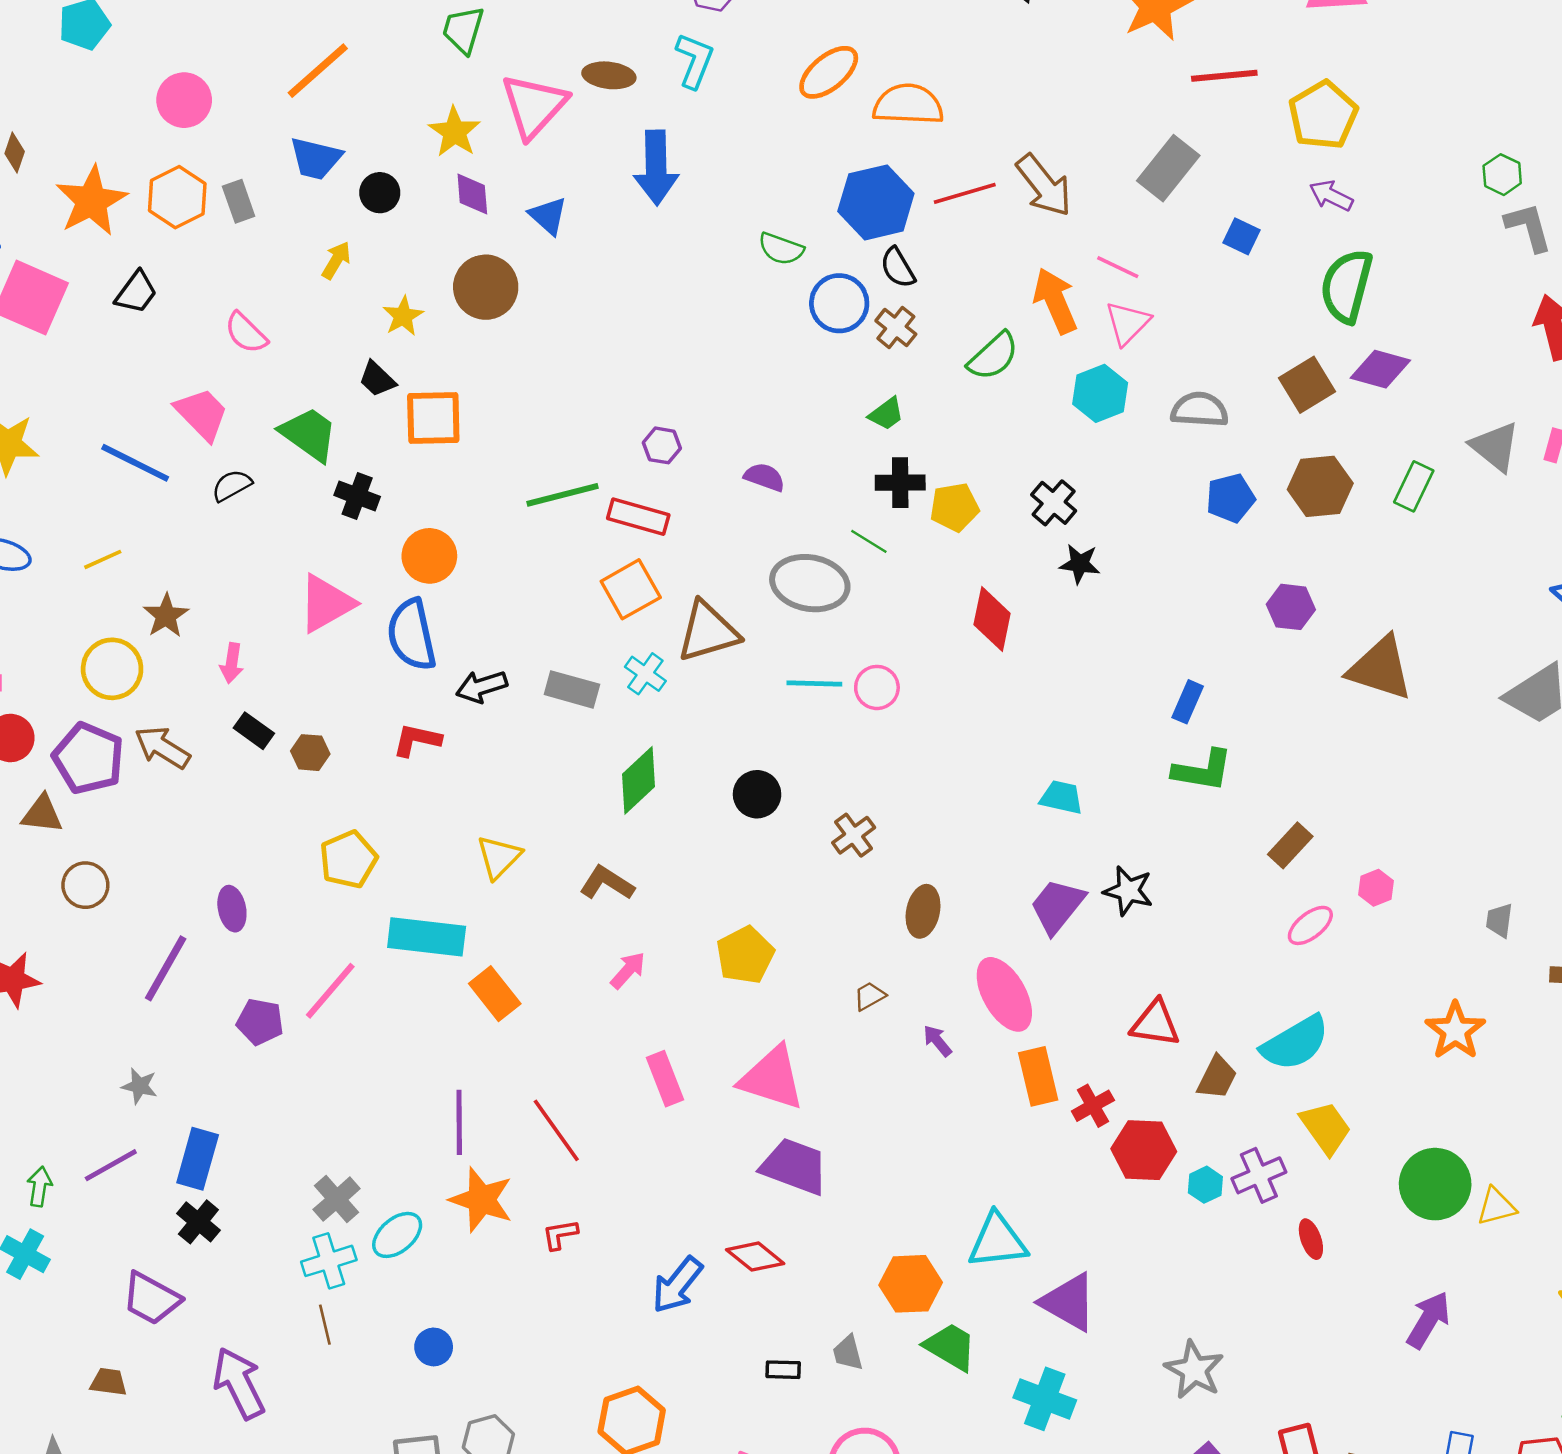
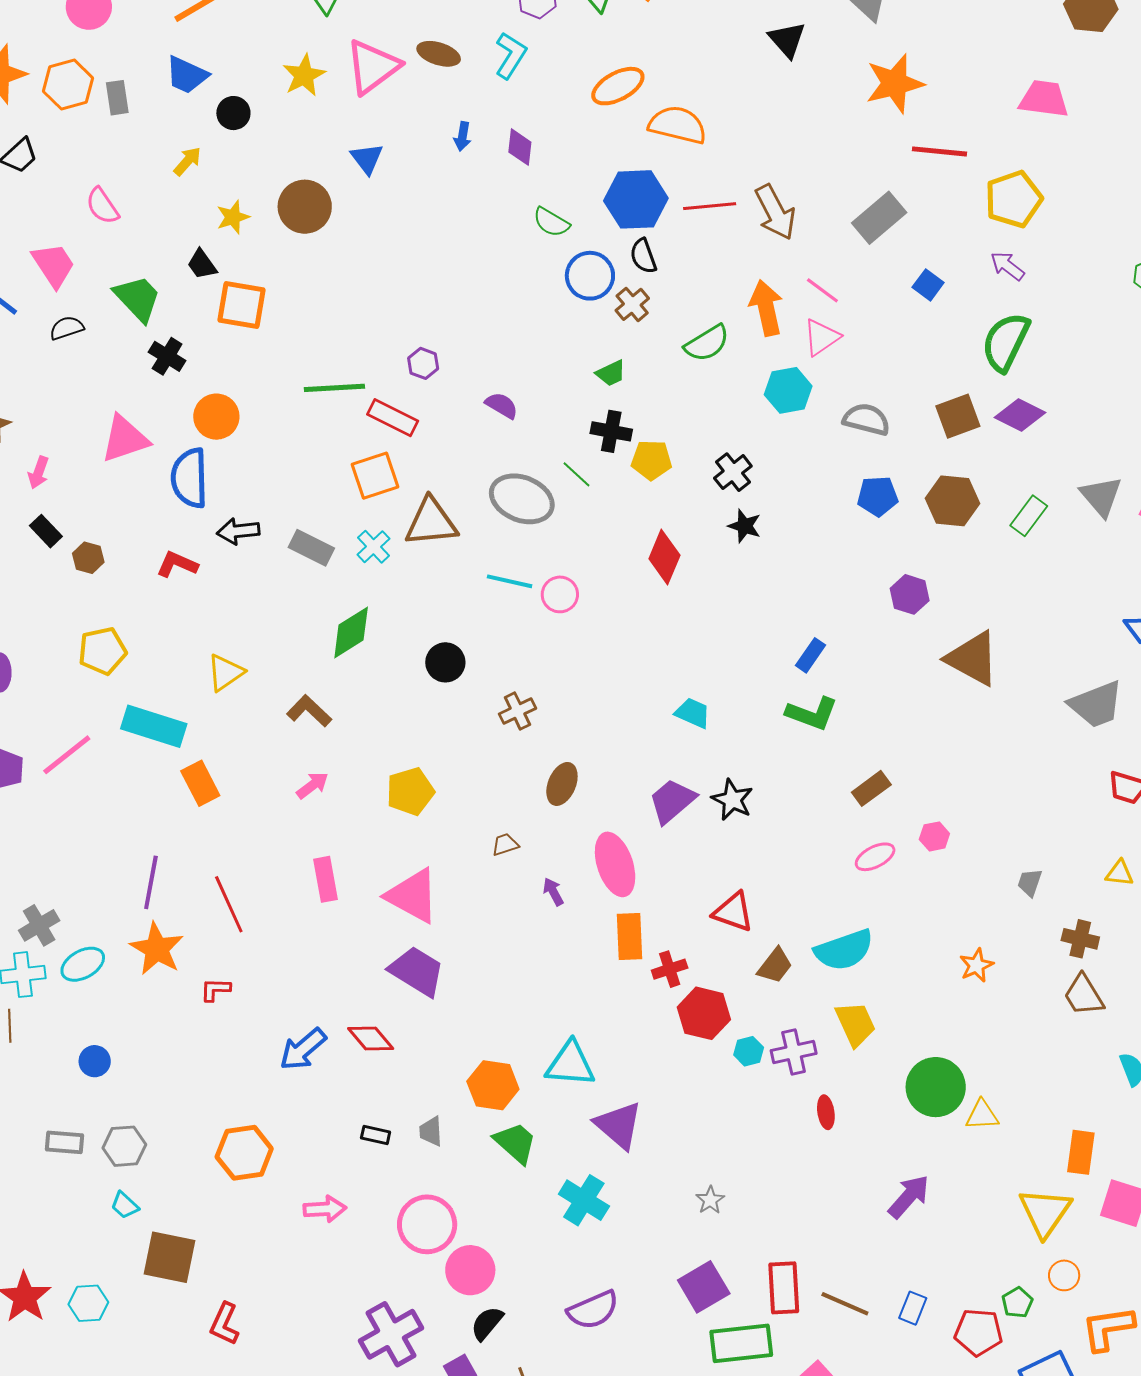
blue arrow: (656, 168) -> (462, 136), size x0.5
purple diamond: (472, 194) -> (520, 147), moved
orange star: (1455, 1031) -> (976, 965), size x0.7
gray star: (1194, 1370) -> (710, 1200), size x0.6

